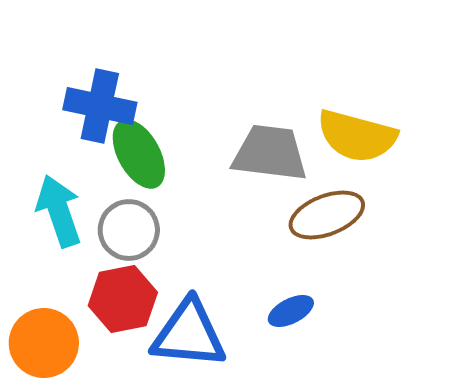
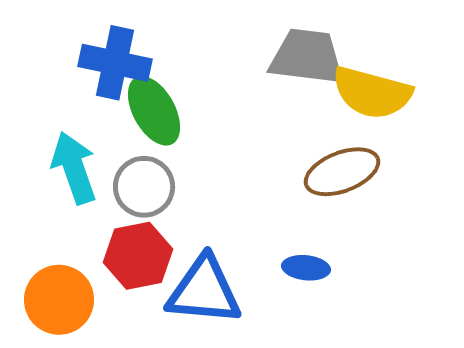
gray trapezoid: (270, 153) -> (307, 57), moved
blue ellipse: (291, 311) -> (306, 268), turned 33

